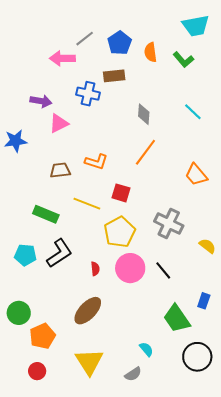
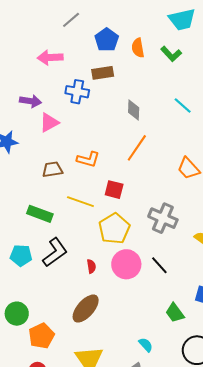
gray line: (85, 39) -> (71, 20), moved
green trapezoid: (177, 319) -> (175, 313), size x0.7

